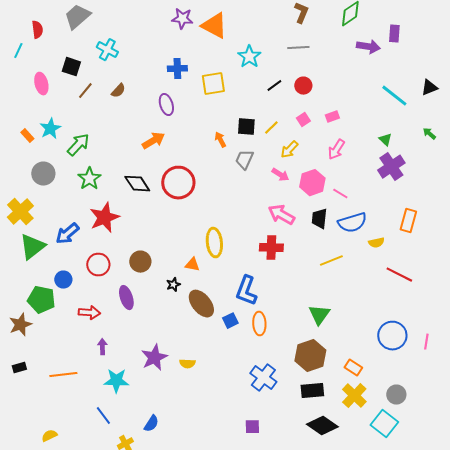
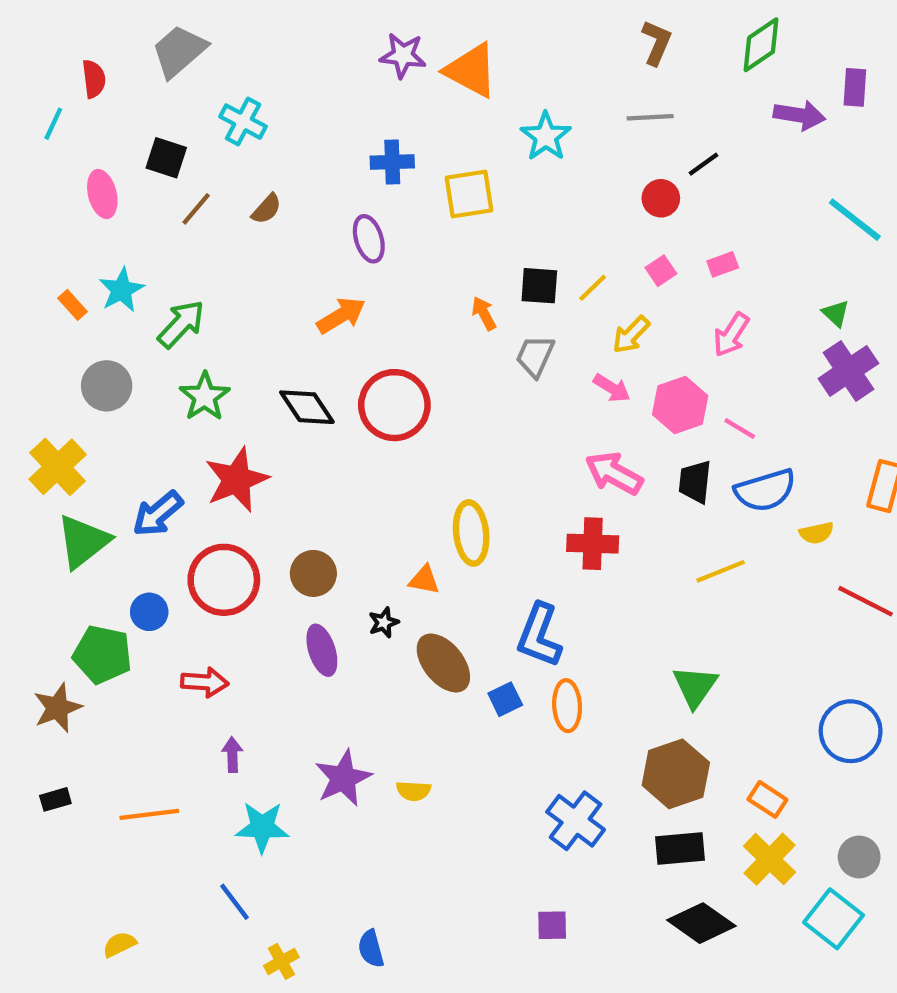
black line: (274, 86) -> (703, 164), moved
red circle: (98, 265) -> (224, 580), size x1.4
purple ellipse: (126, 298) -> (322, 650), moved
blue semicircle: (151, 424) -> (371, 949), moved, turned 132

